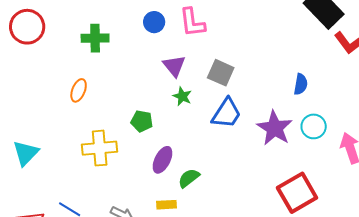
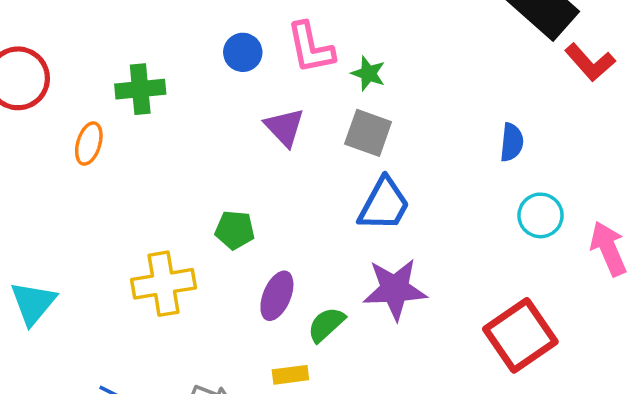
orange ellipse: (79, 90) -> (89, 144), moved
green star: (182, 96) -> (368, 73), moved
purple star: (275, 128) -> (395, 289), moved, turned -30

